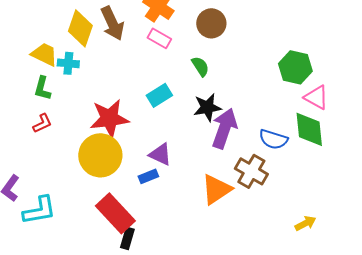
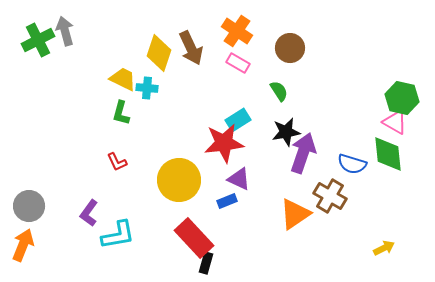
green hexagon: (295, 67) -> (402, 98), moved
red star: (109, 118) -> (224, 143), moved
red L-shape: (42, 123) -> (117, 162), moved, turned 90

